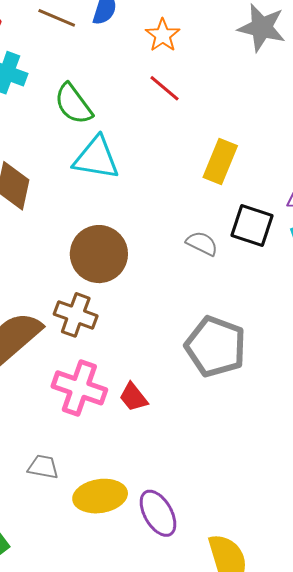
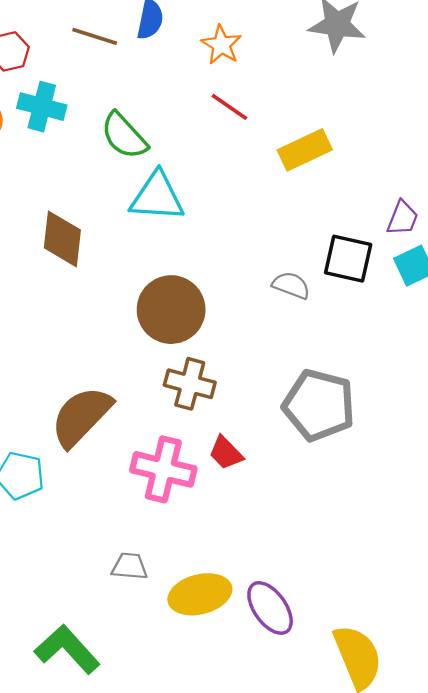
yellow rectangle: (220, 161) -> (305, 150), moved, turned 48
brown cross: (76, 315) -> (190, 384), moved
red trapezoid: (133, 397) -> (226, 453), moved

